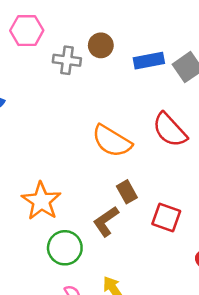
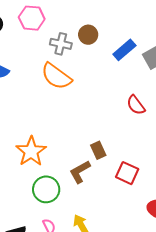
blue rectangle: (149, 61) -> (124, 50), turned -35
red semicircle: (170, 130) -> (136, 105), size x0.7
orange semicircle: (112, 141) -> (56, 76), moved

